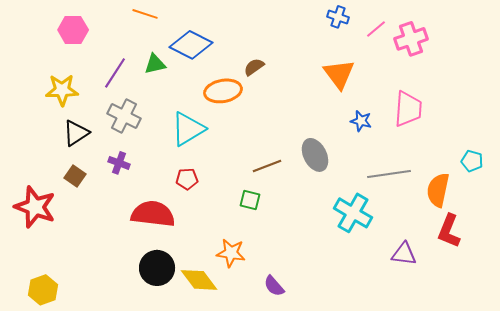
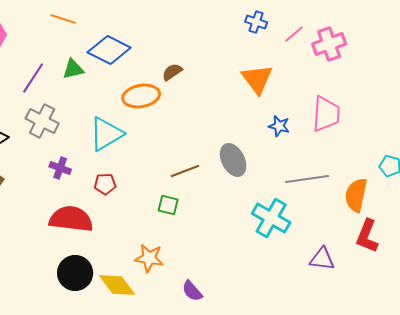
purple cross: (119, 163) -> (60, 168), moved

